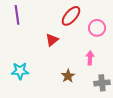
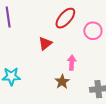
pink arrow: (90, 58) -> (72, 63), moved

